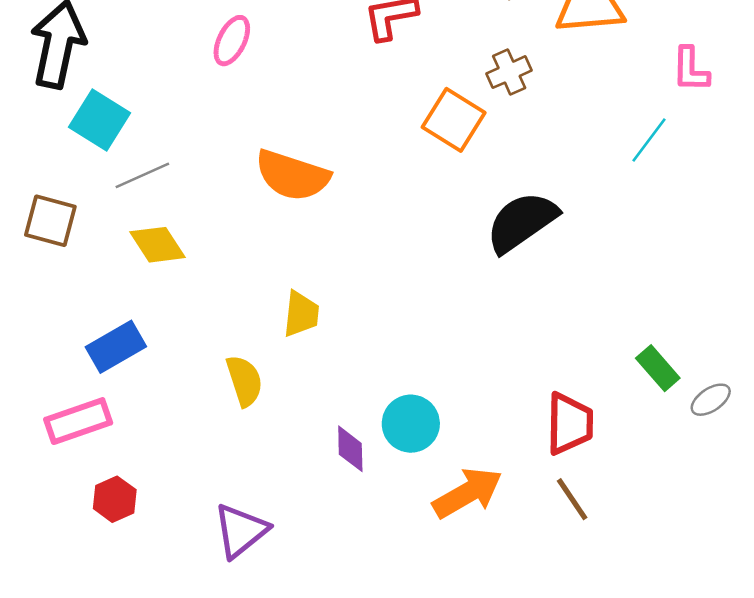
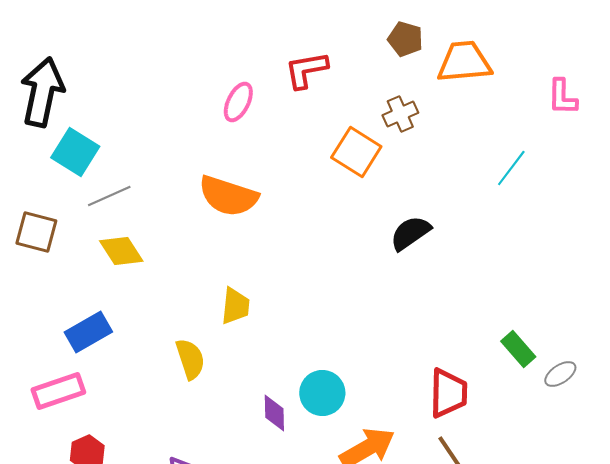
pink ellipse: (232, 41) -> (238, 102), moved
pink L-shape: (691, 70) -> (562, 97), moved
black semicircle: (522, 222) -> (410, 233), size x0.7

